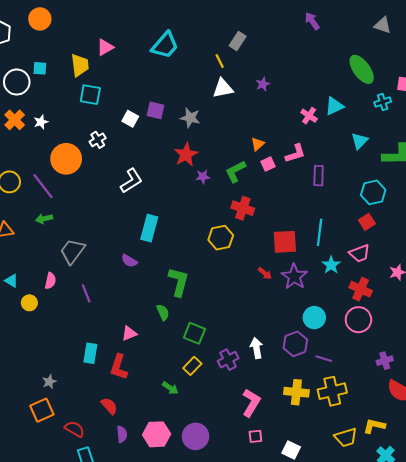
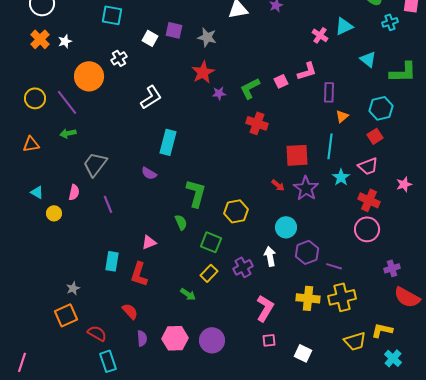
cyan triangle: (360, 141) -> (368, 59), turned -36
orange triangle: (258, 144) -> (342, 116), moved
yellow hexagon: (221, 238) -> (236, 211), moved
cyan circle: (314, 318) -> (286, 227), moved

